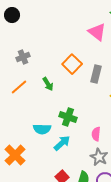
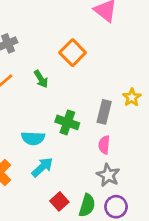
gray rectangle: (96, 74) -> (104, 112), moved
cyan arrow: (62, 143) -> (42, 167), moved

